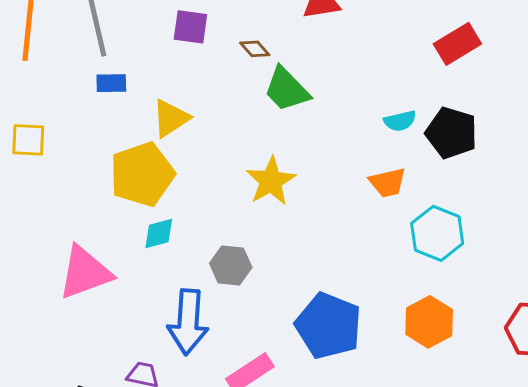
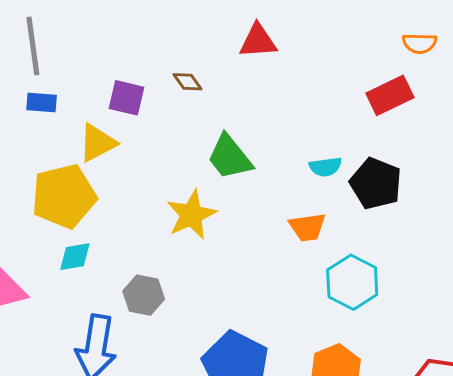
purple square: (190, 27) -> (126, 98), moved
green trapezoid: (287, 89) -> (230, 157), moved

